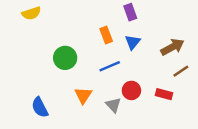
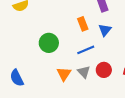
gray triangle: (113, 105) -> (84, 72), moved
blue semicircle: (40, 107) -> (17, 78), moved

